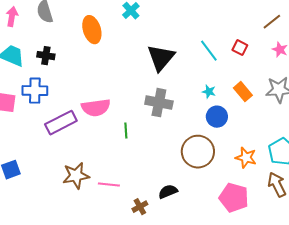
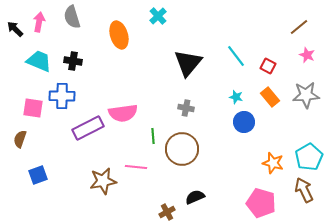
red square: (240, 48) -> (268, 66), moved
gray cross: (159, 103) -> (186, 108), size x0.6
brown circle: (198, 152) -> (182, 149), moved
pink line: (109, 185) -> (136, 167), moved

